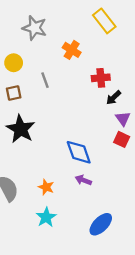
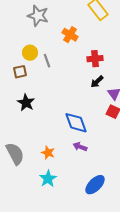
yellow circle: (14, 63) -> (30, 53), moved
black arrow: (114, 98) -> (97, 82), moved
black star: (21, 129) -> (26, 103), size x0.7

